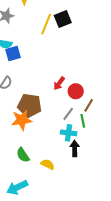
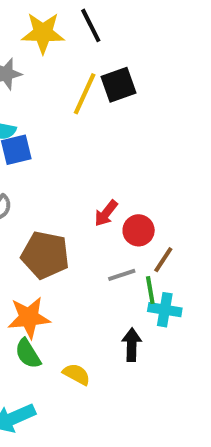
gray line: (68, 114) -> (122, 275), turned 32
orange star: (22, 120) -> (29, 318), moved
cyan cross: (69, 133) -> (165, 310), moved

